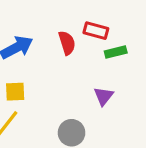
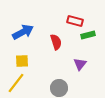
red semicircle: (67, 43) -> (56, 42), moved

